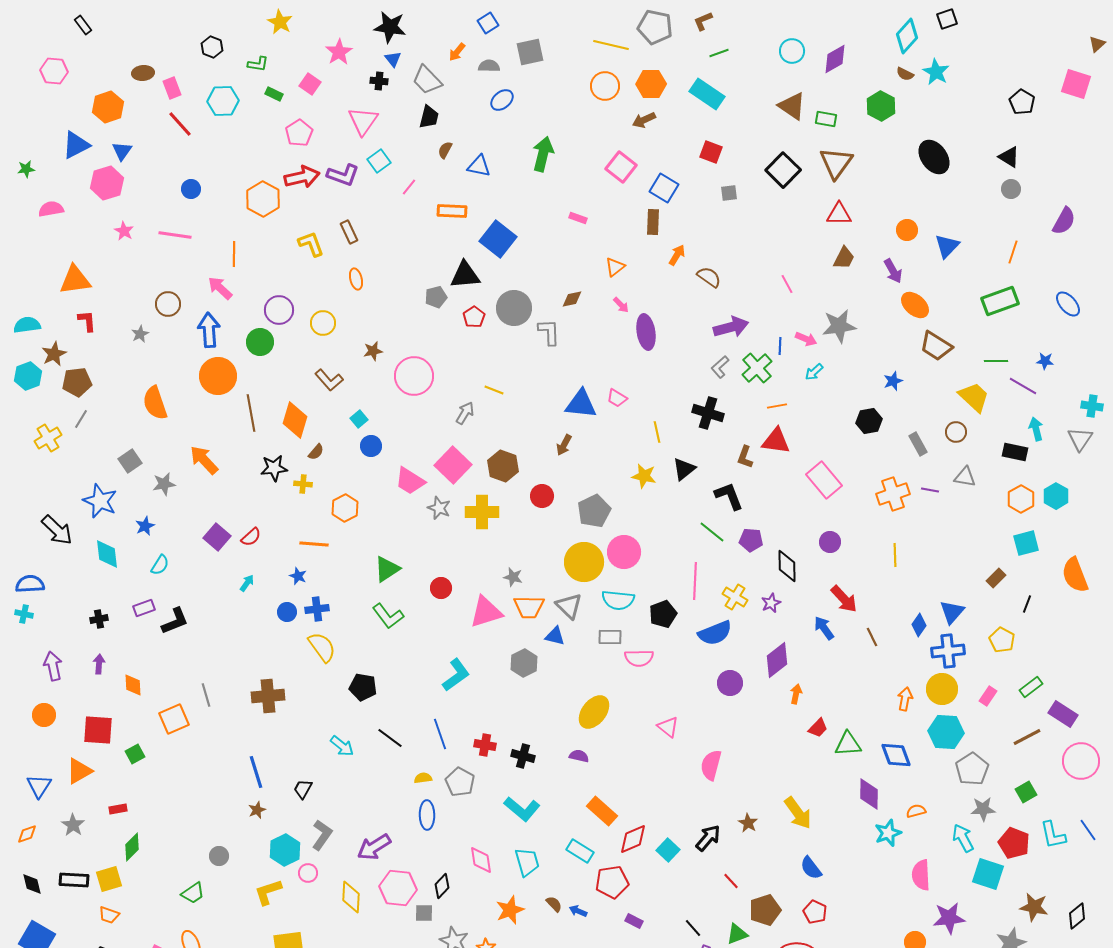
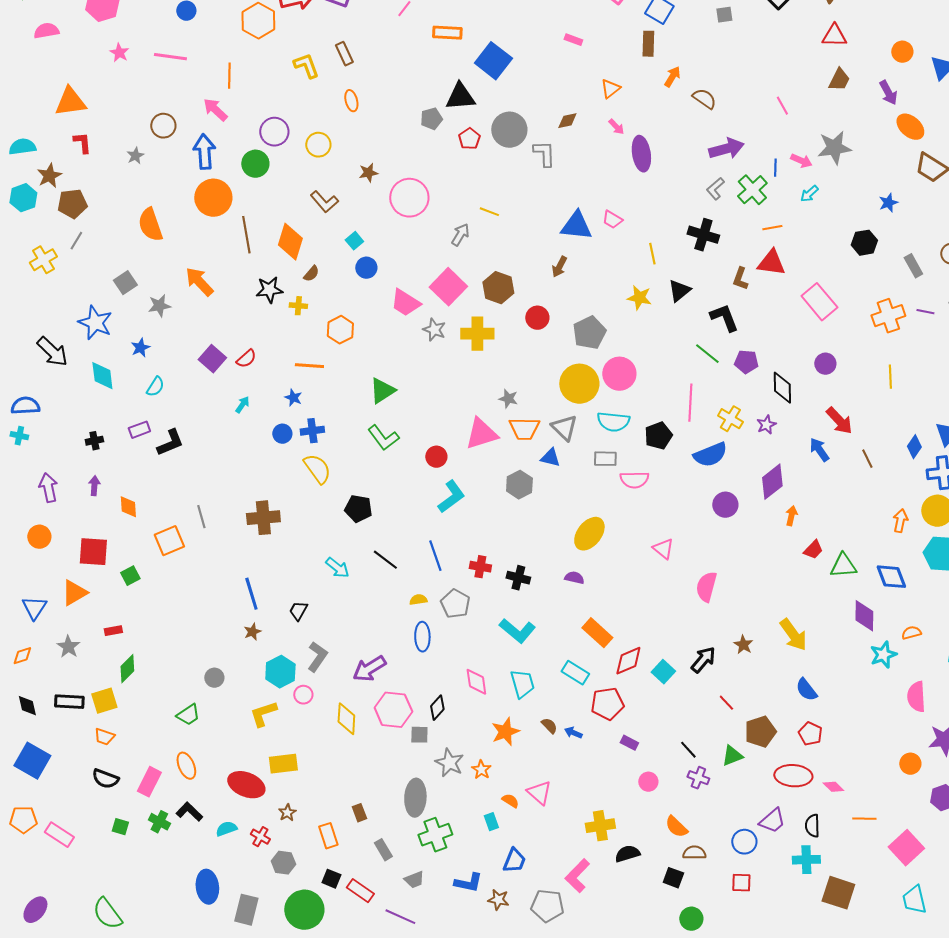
red circle: (441, 588) -> (436, 457), moved

